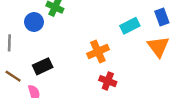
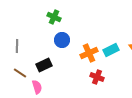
blue circle: (34, 22) -> (62, 40), moved
cyan rectangle: (130, 26) -> (111, 50), moved

